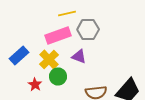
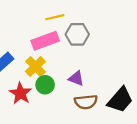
purple triangle: (79, 56) -> (76, 78), moved
red star: (35, 84) -> (20, 93), size x1.5

